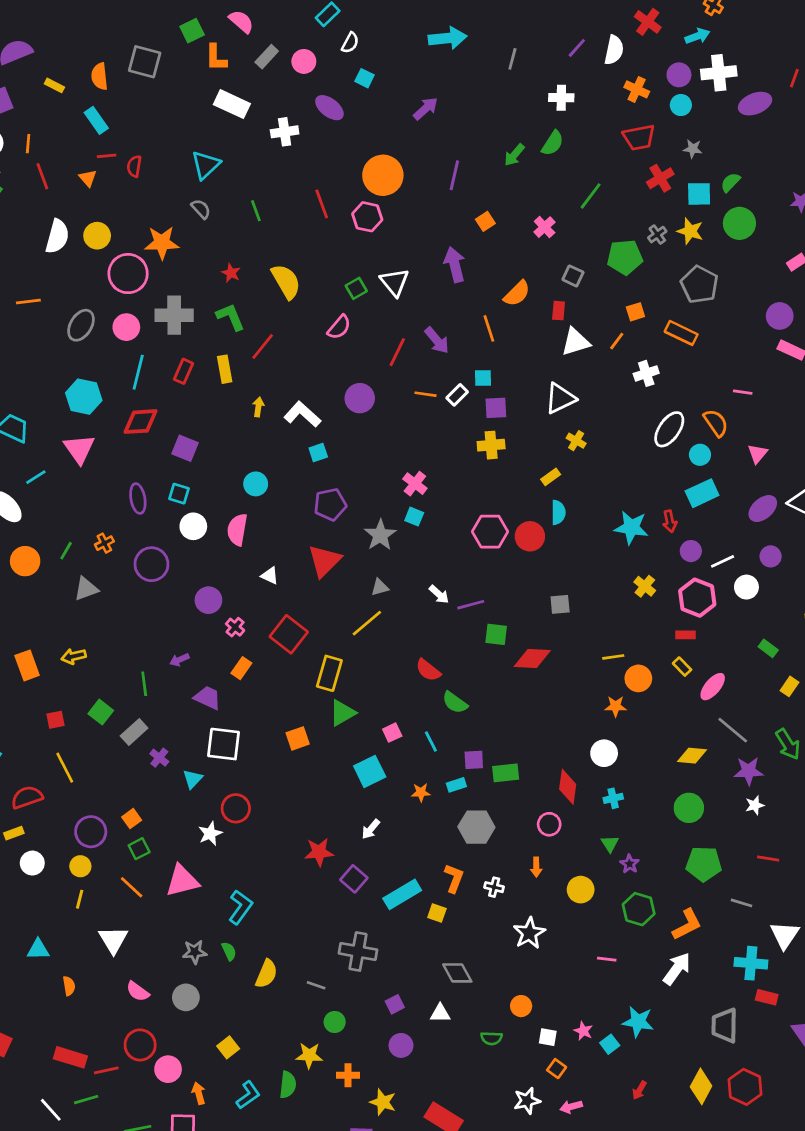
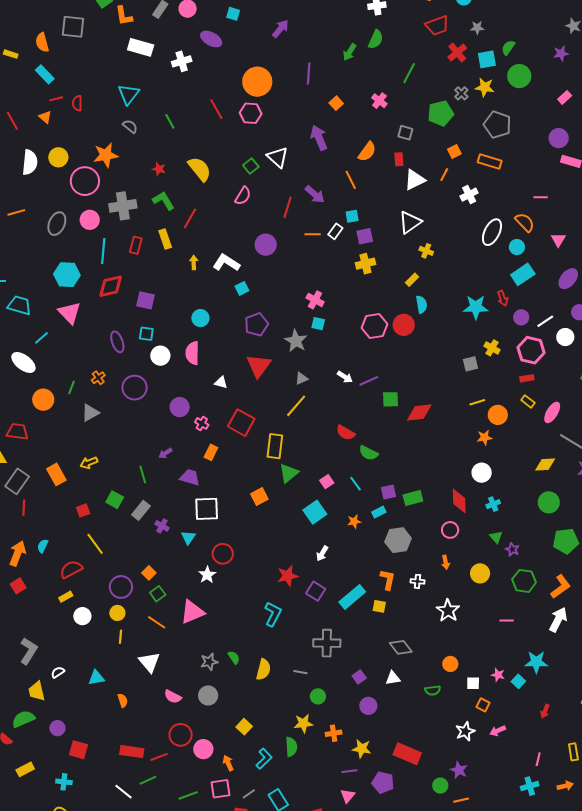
gray square: (560, 604) -> (471, 364), moved
cyan L-shape: (240, 907) -> (273, 614), moved

